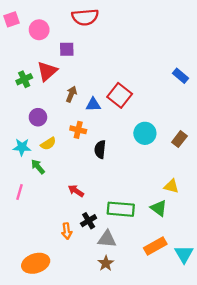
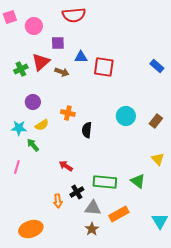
brown arrow: (71, 94) -> (62, 72), moved, turned 88
red square: (120, 95) -> (104, 67), moved, turned -30
blue triangle: (93, 105) -> (81, 57), moved
yellow triangle: (171, 186) -> (158, 159), moved, turned 32
orange rectangle: (155, 246) -> (119, 214), moved

